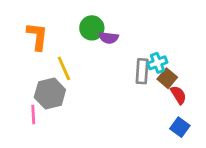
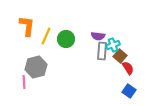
green circle: (92, 28) -> (66, 39), moved
purple semicircle: (109, 38) -> (98, 36), moved
yellow line: (64, 68) -> (46, 36), moved, turned 48

